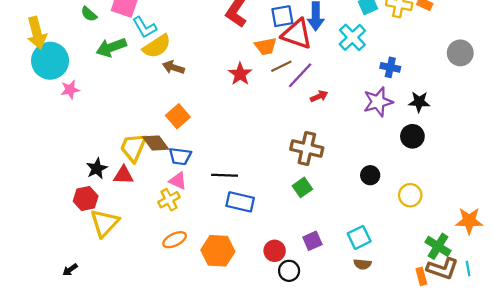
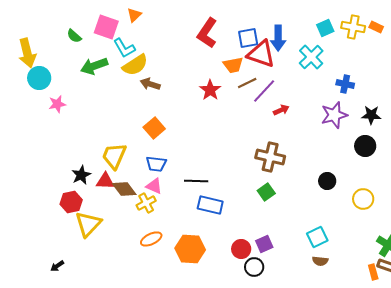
cyan circle: (50, 61) -> (39, 78), size x0.7
brown diamond: (156, 143) -> (124, 189), moved
purple square: (312, 241) -> (264, 244), moved

